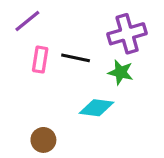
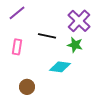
purple cross: (127, 34) -> (79, 21), turned -30
pink rectangle: (40, 60) -> (17, 47), moved

